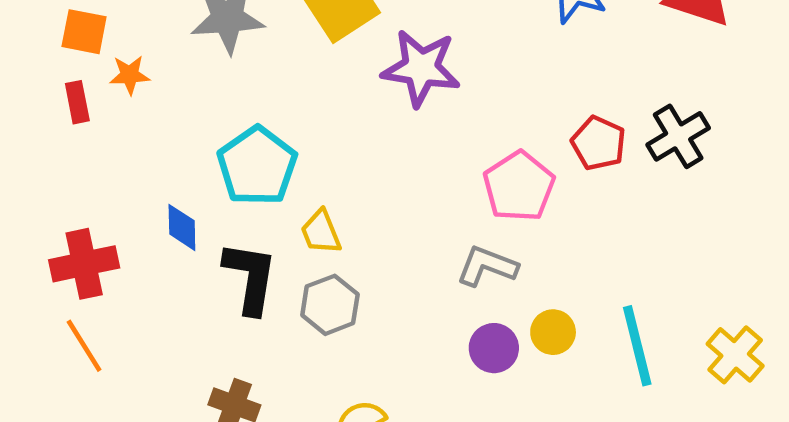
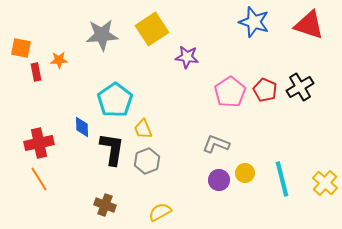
orange square: (84, 32) -> (21, 48), moved
purple star: (421, 68) -> (187, 57), size x0.7
pink pentagon: (519, 186) -> (230, 92), moved

